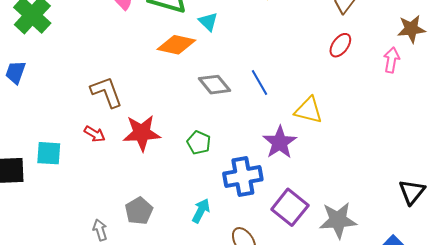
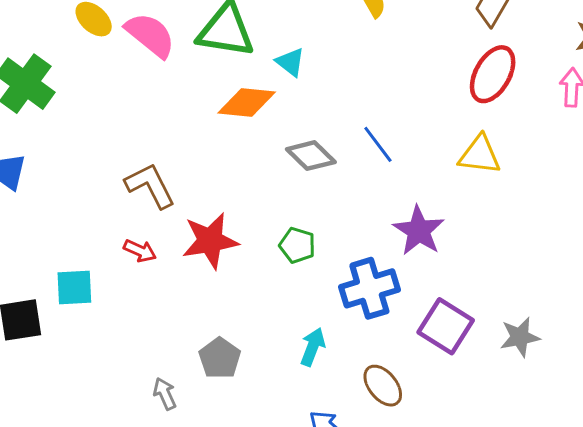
red ellipse: (340, 45) -> (493, 74), size x1.5
yellow triangle: (309, 110) -> (480, 155), moved
gray star: (338, 220) -> (520, 337), size x0.7

